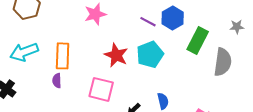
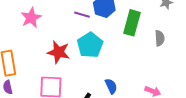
gray semicircle: (223, 62) -> (160, 38), size x0.6

